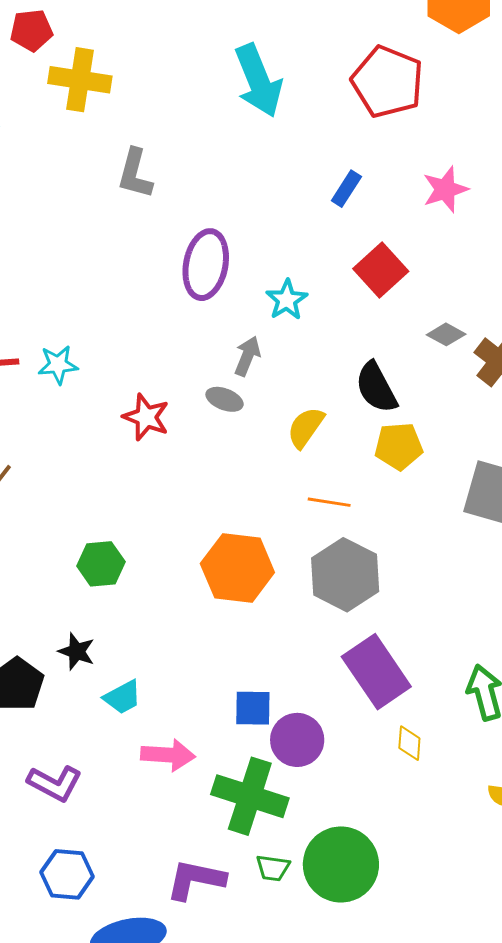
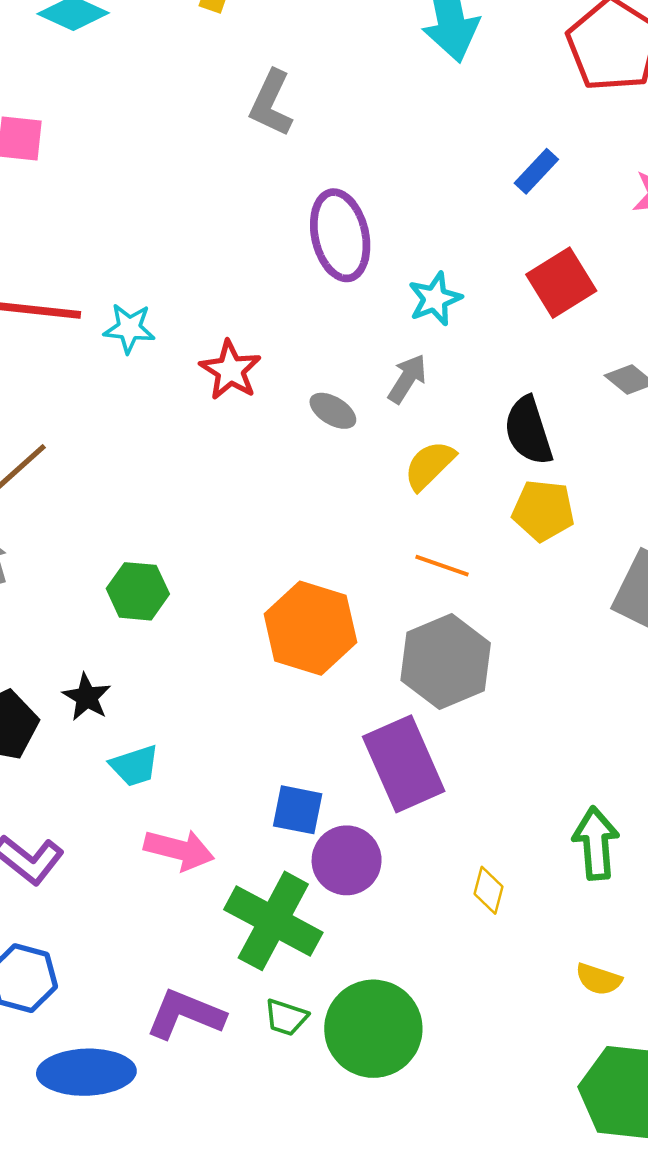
purple ellipse: (206, 265) -> (340, 235), turned -34
gray arrow: (247, 356) -> (407, 379), moved
red star: (146, 417) -> (230, 370), moved
purple rectangle: (376, 672) -> (404, 764), moved

